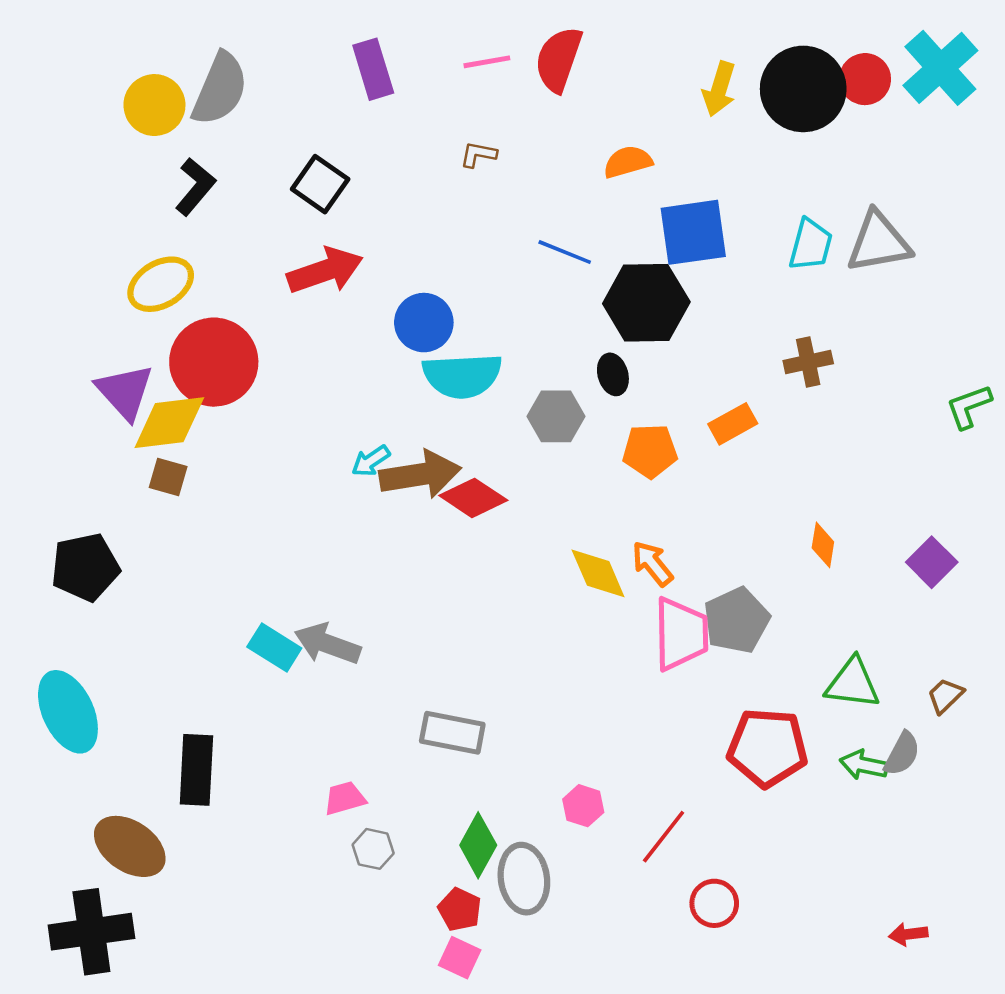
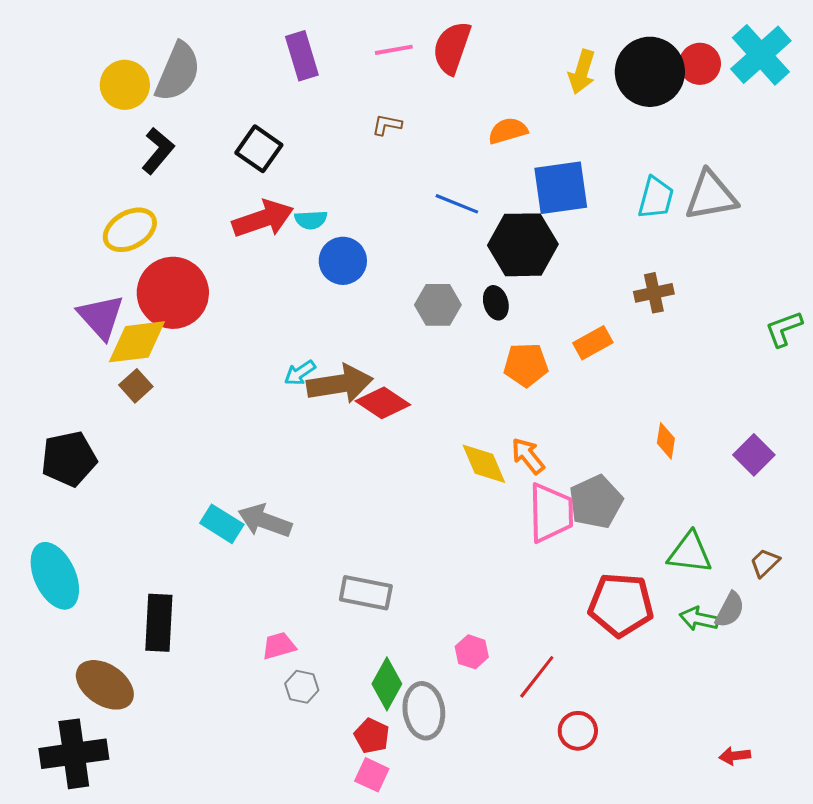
cyan semicircle: (462, 376) -> (311, 220), moved, size x0.5
gray hexagon: (556, 416) -> (438, 305), moved
brown square: (168, 477) -> (136, 386), turned 32

